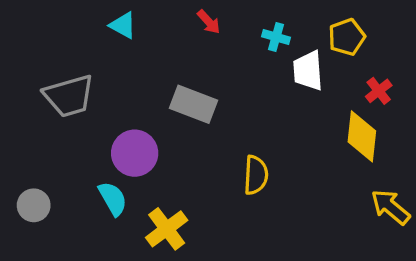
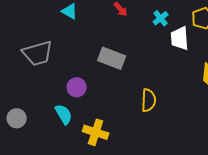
cyan cross: (276, 37) -> (161, 18), turned 35
purple circle: (135, 153) -> (77, 87), size x0.7
yellow cross: (167, 229) -> (96, 132), turned -35

